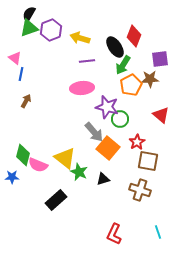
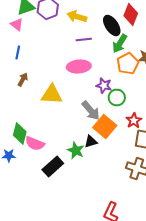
pink triangle: (15, 58) -> (17, 24), moved
purple star: (107, 107) -> (104, 86), size x0.7
yellow triangle: (65, 158) -> (52, 94), moved, turned -35
black triangle: (103, 179) -> (91, 142), moved
black rectangle: (56, 200) -> (53, 166), moved

